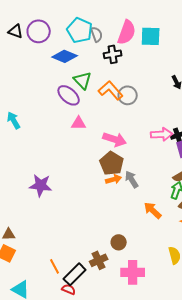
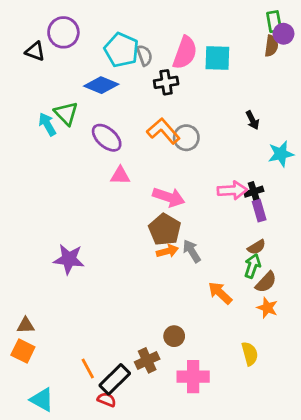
purple circle: (39, 31) -> (63, 32), moved
green triangle: (83, 80) -> (66, 113), moved
cyan arrow: (14, 120) -> (47, 124), moved

